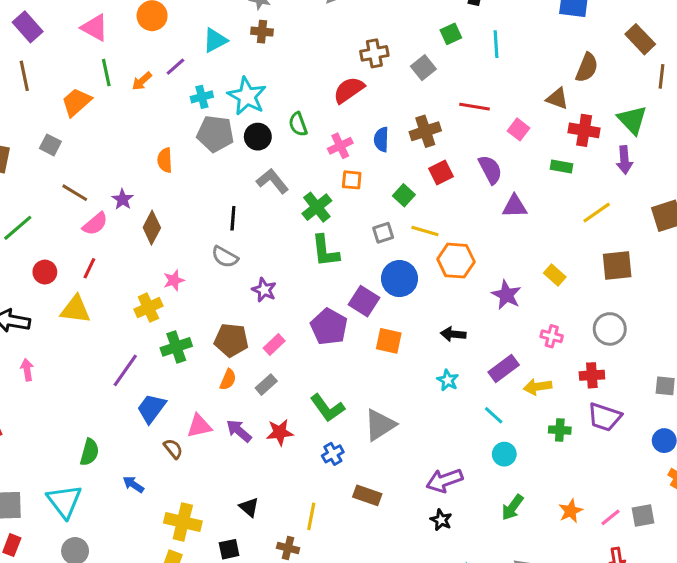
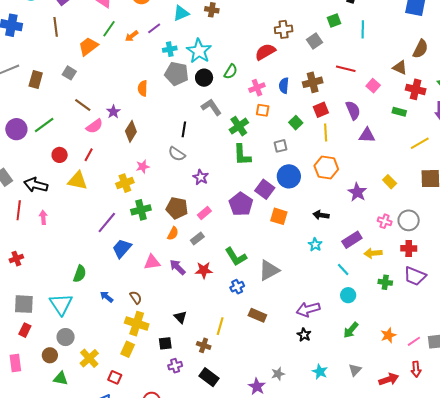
green line: (106, 73) -> (109, 29), turned 42
green semicircle: (298, 124) -> (231, 72), turned -133
yellow line: (425, 231) -> (326, 132), moved, turned 66
gray circle: (610, 329) -> (409, 220), moved
brown semicircle: (173, 449) -> (136, 298), moved

